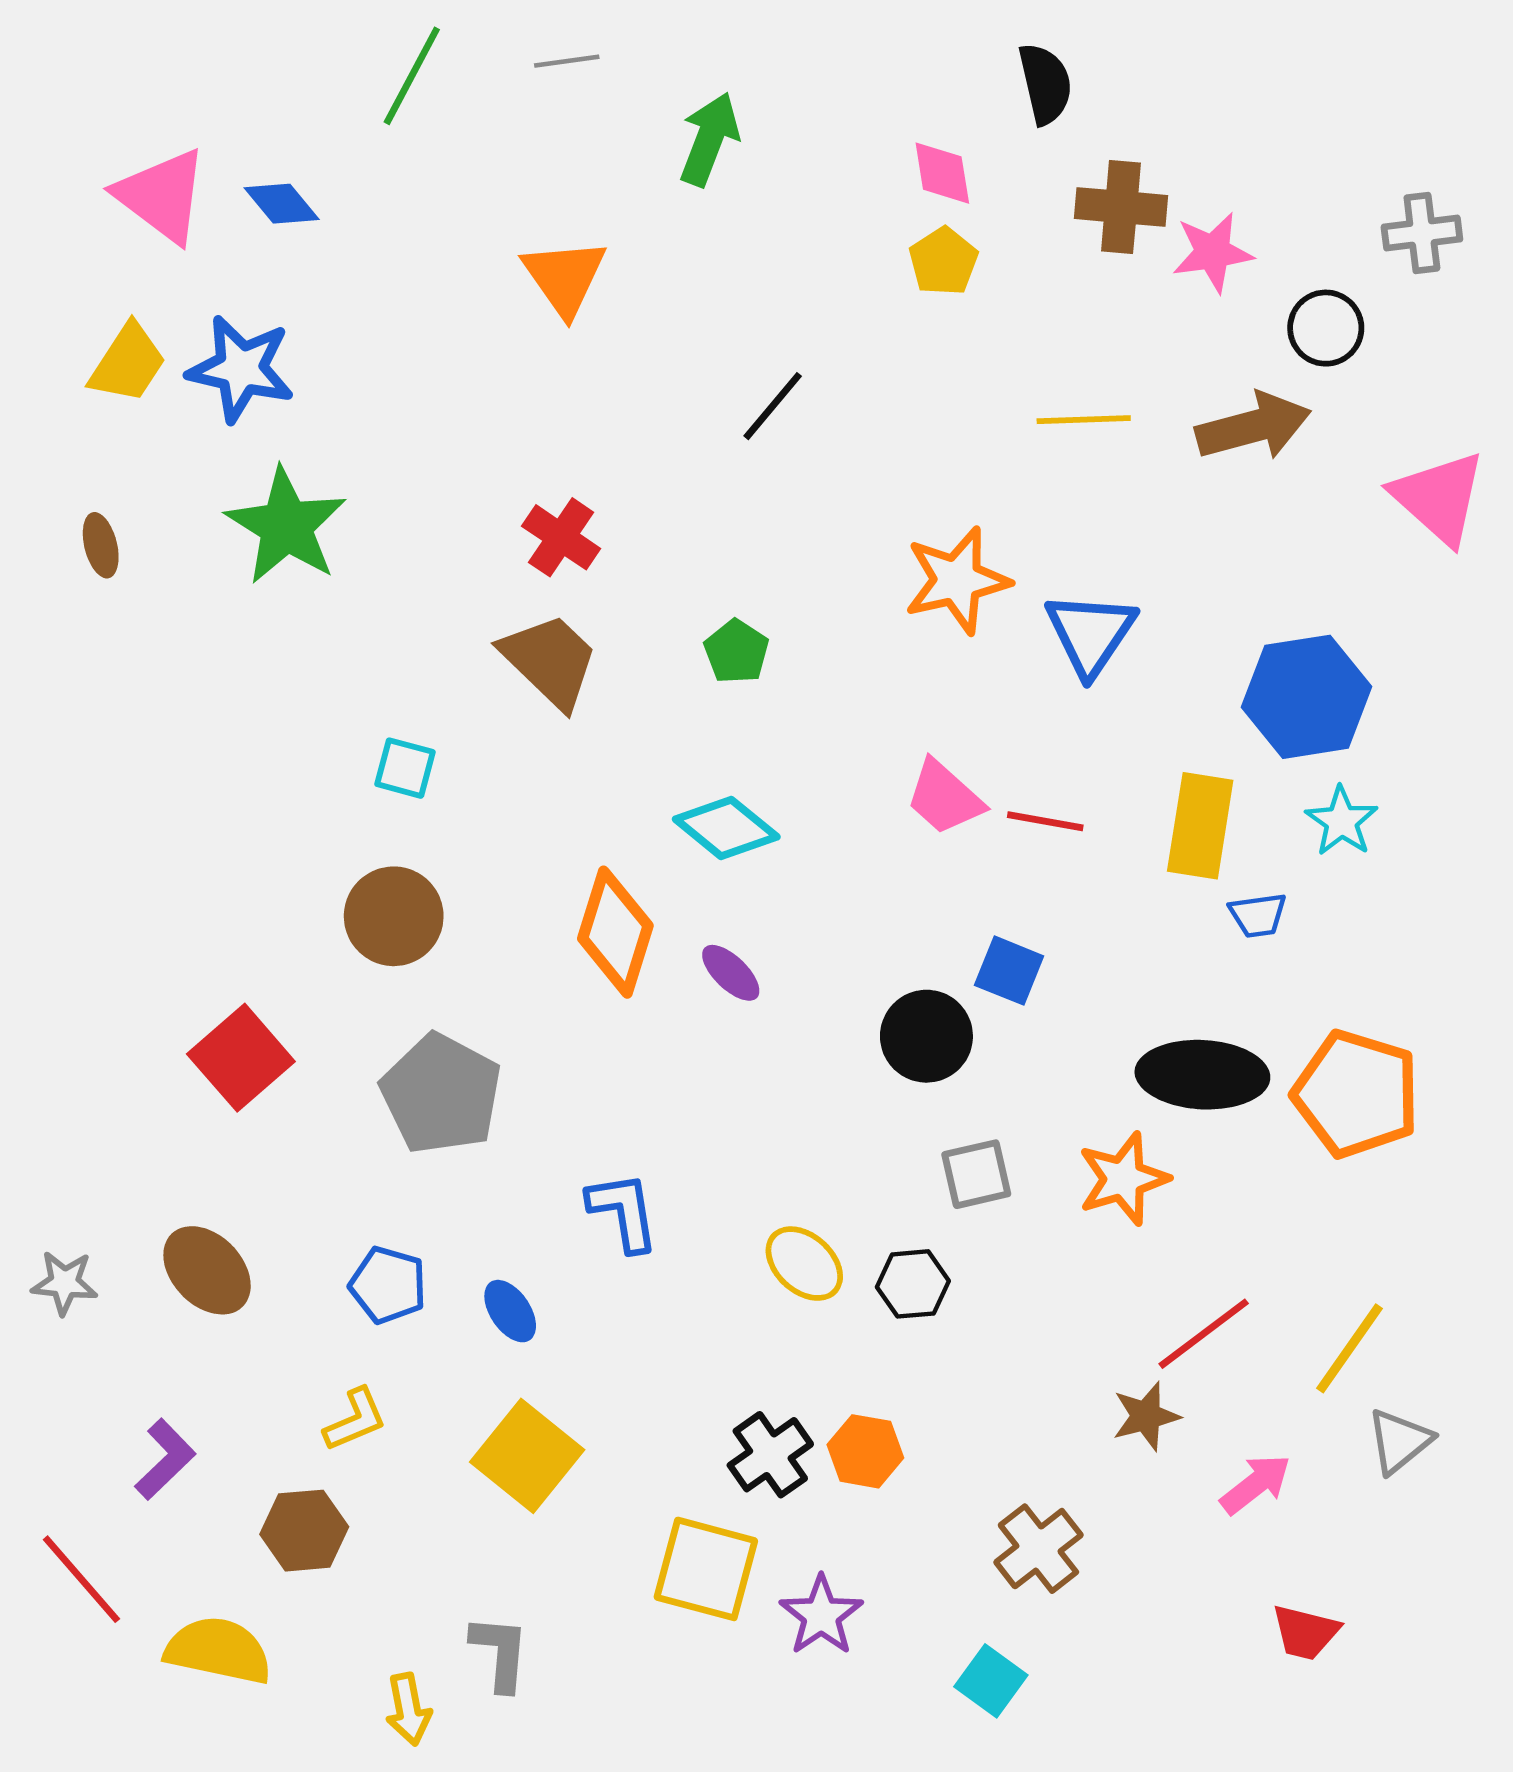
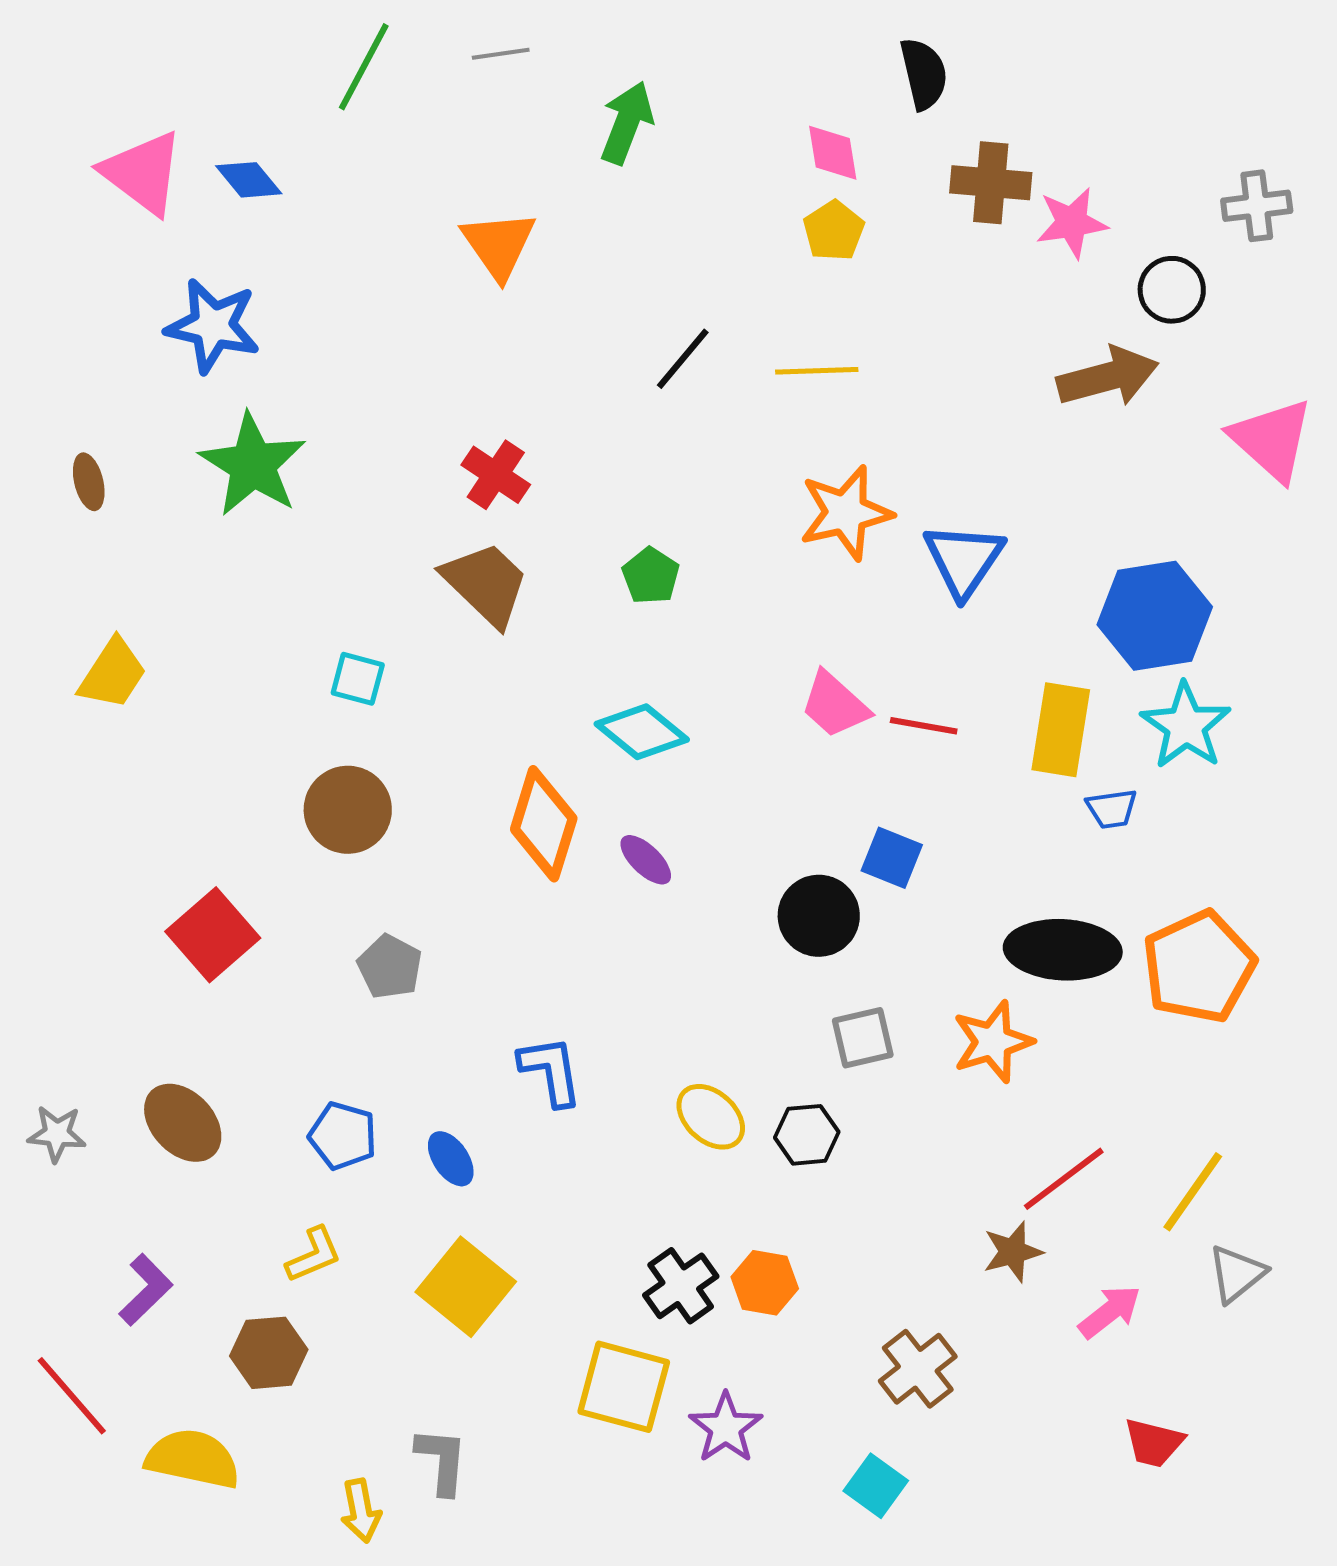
yellow trapezoid: (128, 363) -> (113, 674), moved
yellow line: (1084, 420) -> (817, 371), moved
cyan star: (1342, 821) -> (1186, 726), size x1.4
gray pentagon: (441, 1094) -> (390, 967), size x0.6
orange pentagon: (1356, 1094) -> (1199, 967), turned 30

